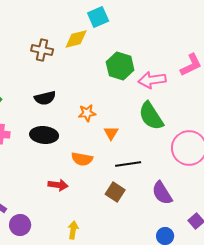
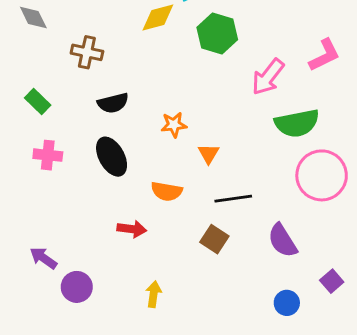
brown cross: (42, 50) -> (87, 52), moved
green hexagon: (120, 66) -> (217, 33), moved
pink arrow: (152, 80) -> (268, 77), turned -44
green semicircle: (151, 116) -> (297, 123), moved, turned -68
black ellipse: (44, 135) -> (112, 157), turned 56

